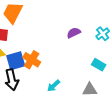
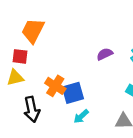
blue square: (16, 61) -> (73, 93), moved

